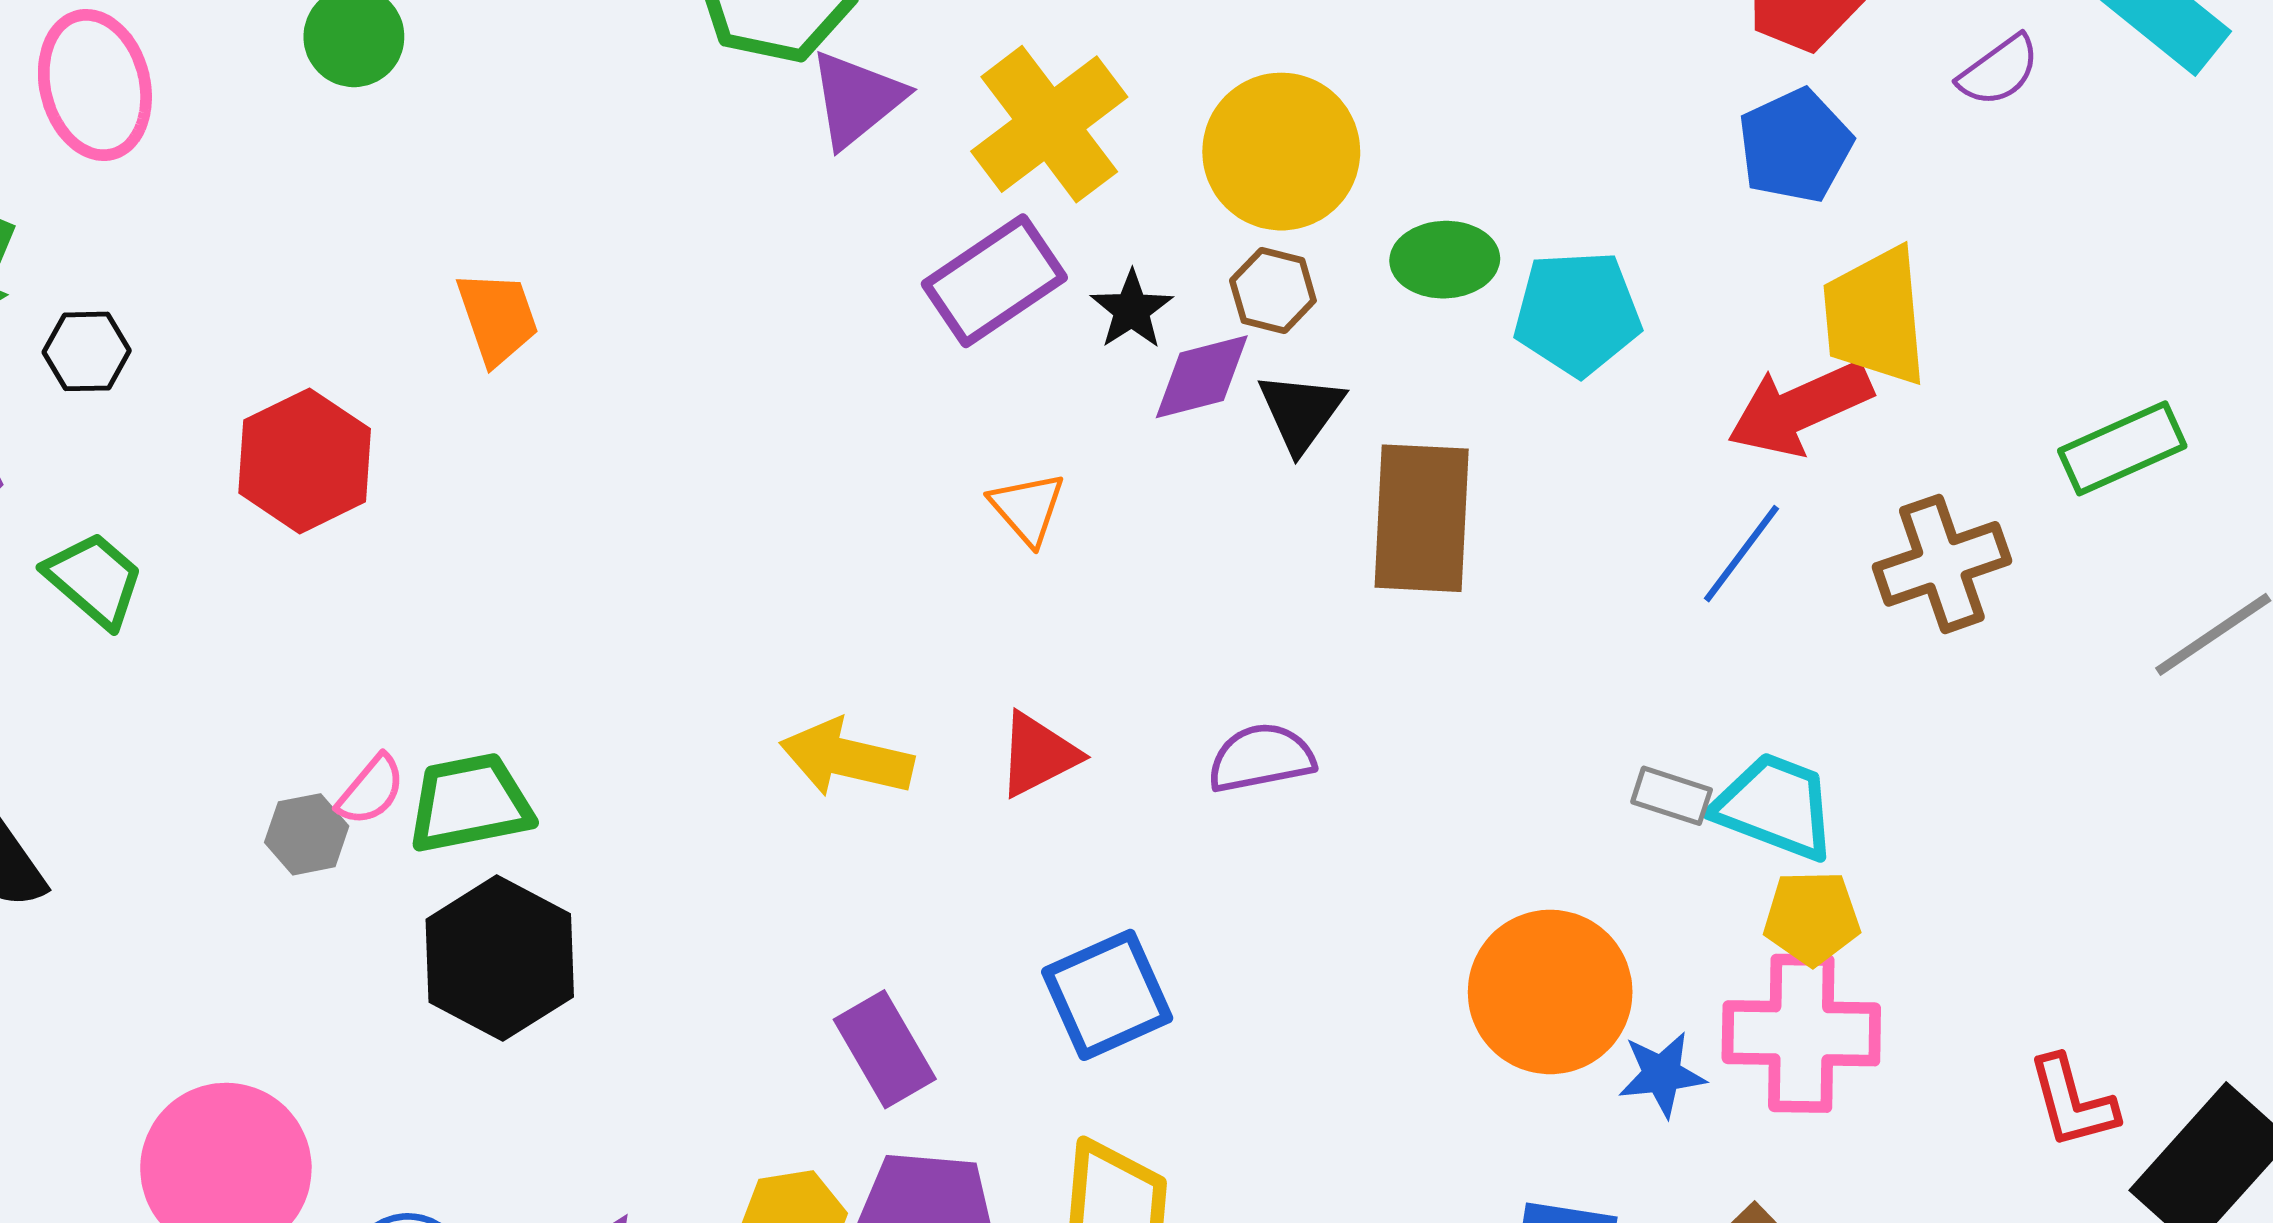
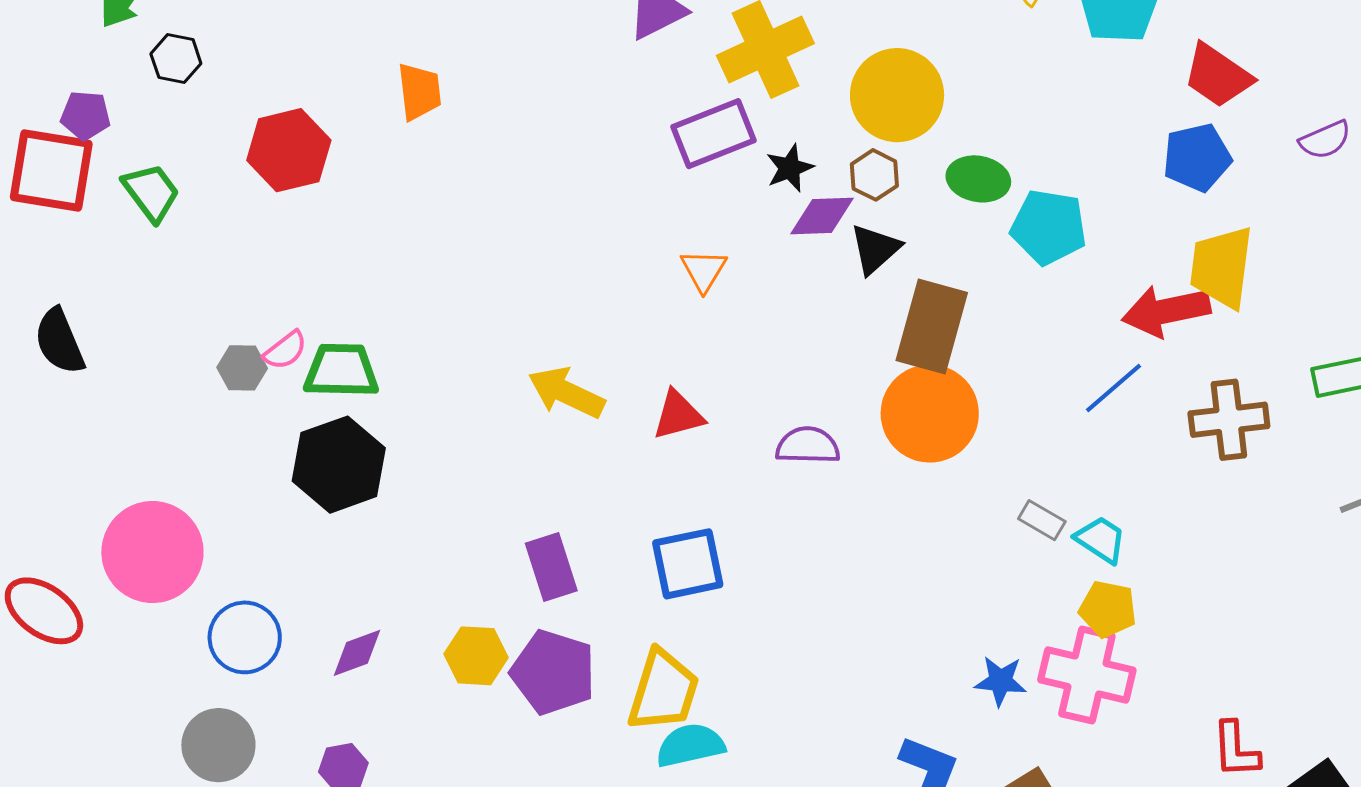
cyan trapezoid: (1775, 806) -> (1101, 540), size x0.7
orange circle: (1550, 992) -> (930, 414), moved

